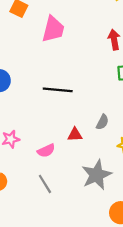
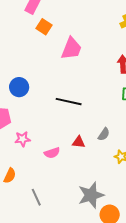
gray star: (97, 175) -> (91, 195), moved
gray line: (45, 184) -> (36, 197), moved

